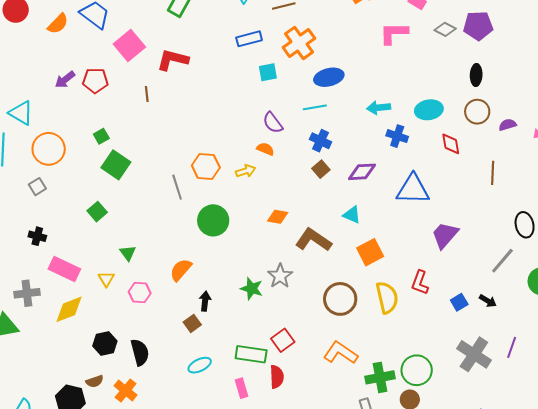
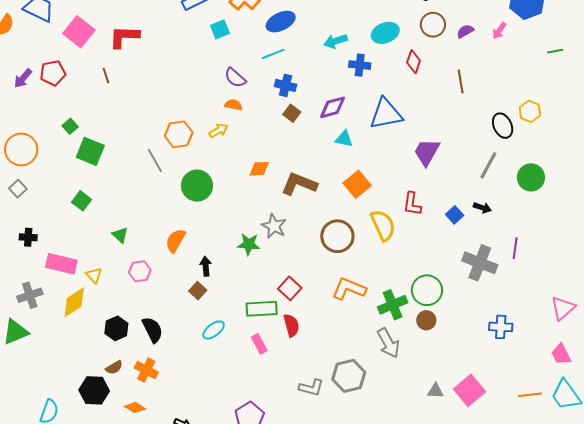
red diamond: (451, 144) -> (414, 62), turned 40
cyan triangle: (352, 215) -> (344, 139), moved
yellow triangle: (106, 279) -> (94, 275), moved

